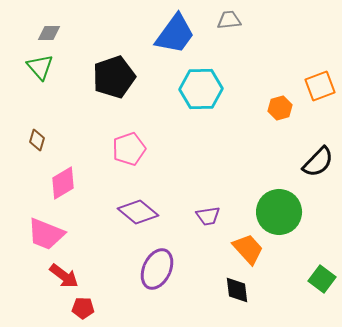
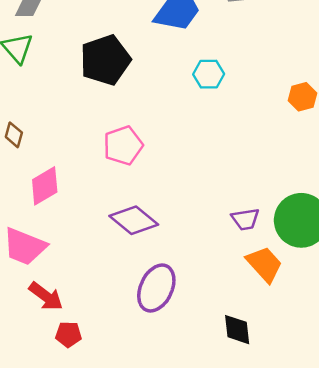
cyan hexagon: (201, 89) -> (209, 74), size x0.6
purple trapezoid: (208, 216) -> (245, 219), moved
black diamond: (237, 290) -> (237, 330), moved

